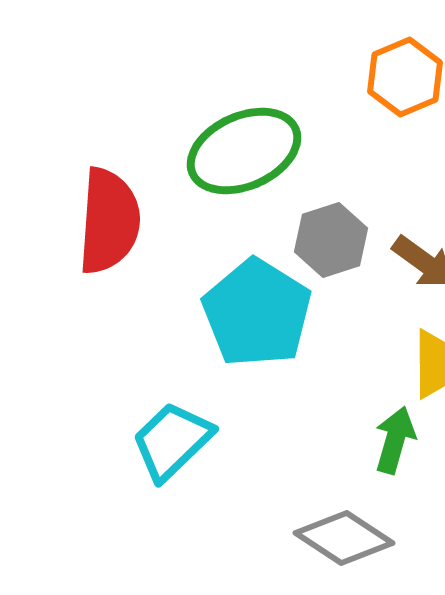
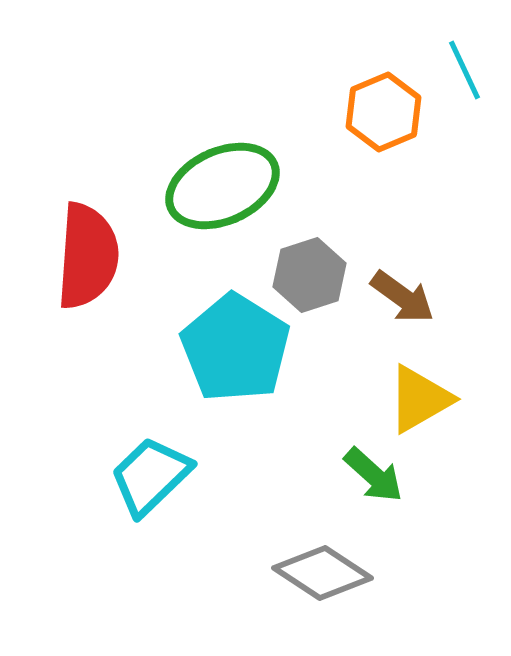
green arrow: (395, 440) -> (374, 475), turned 116

